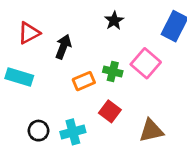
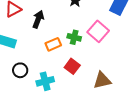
black circle: (38, 131) -> (20, 70), moved

